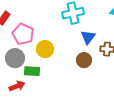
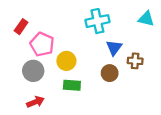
green rectangle: (32, 71) -> (72, 85), moved

